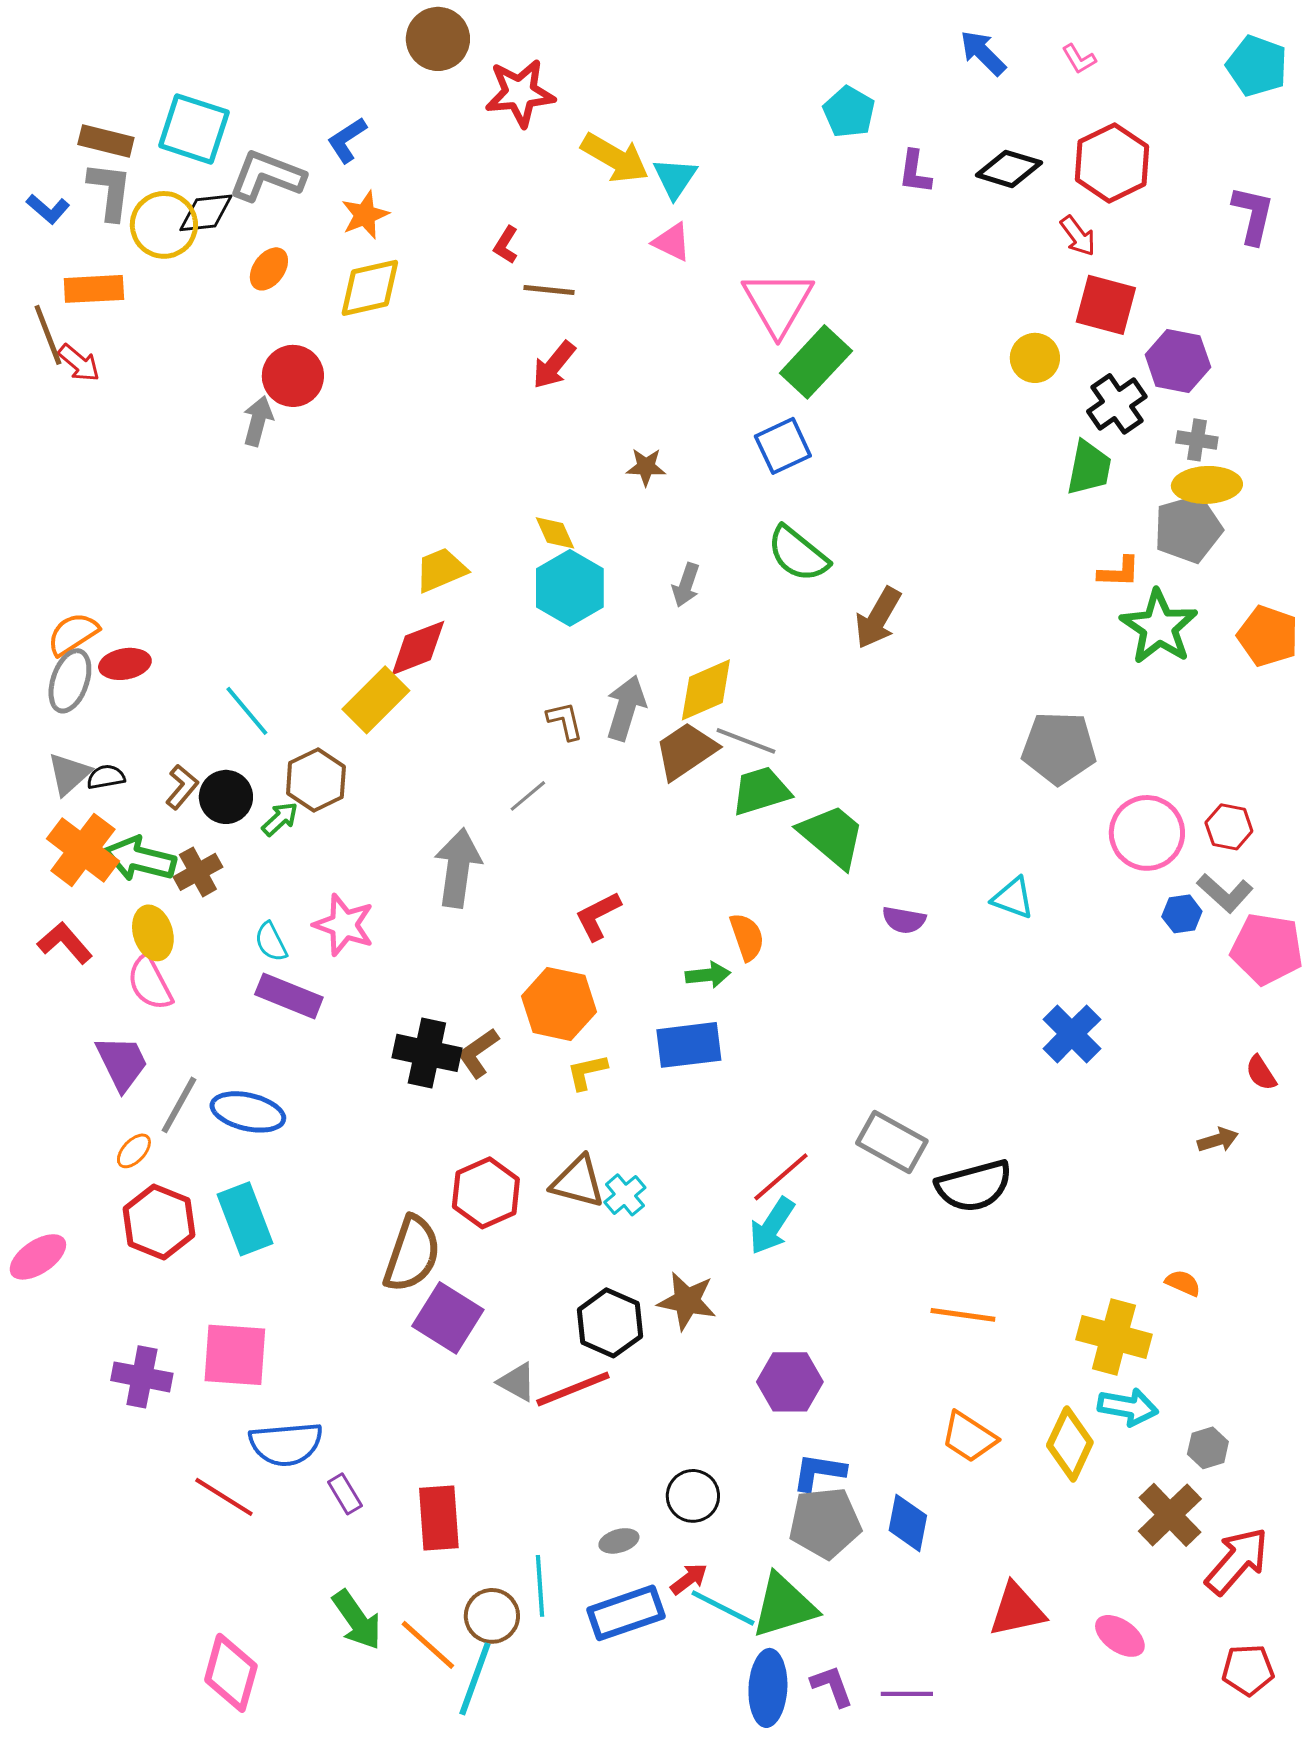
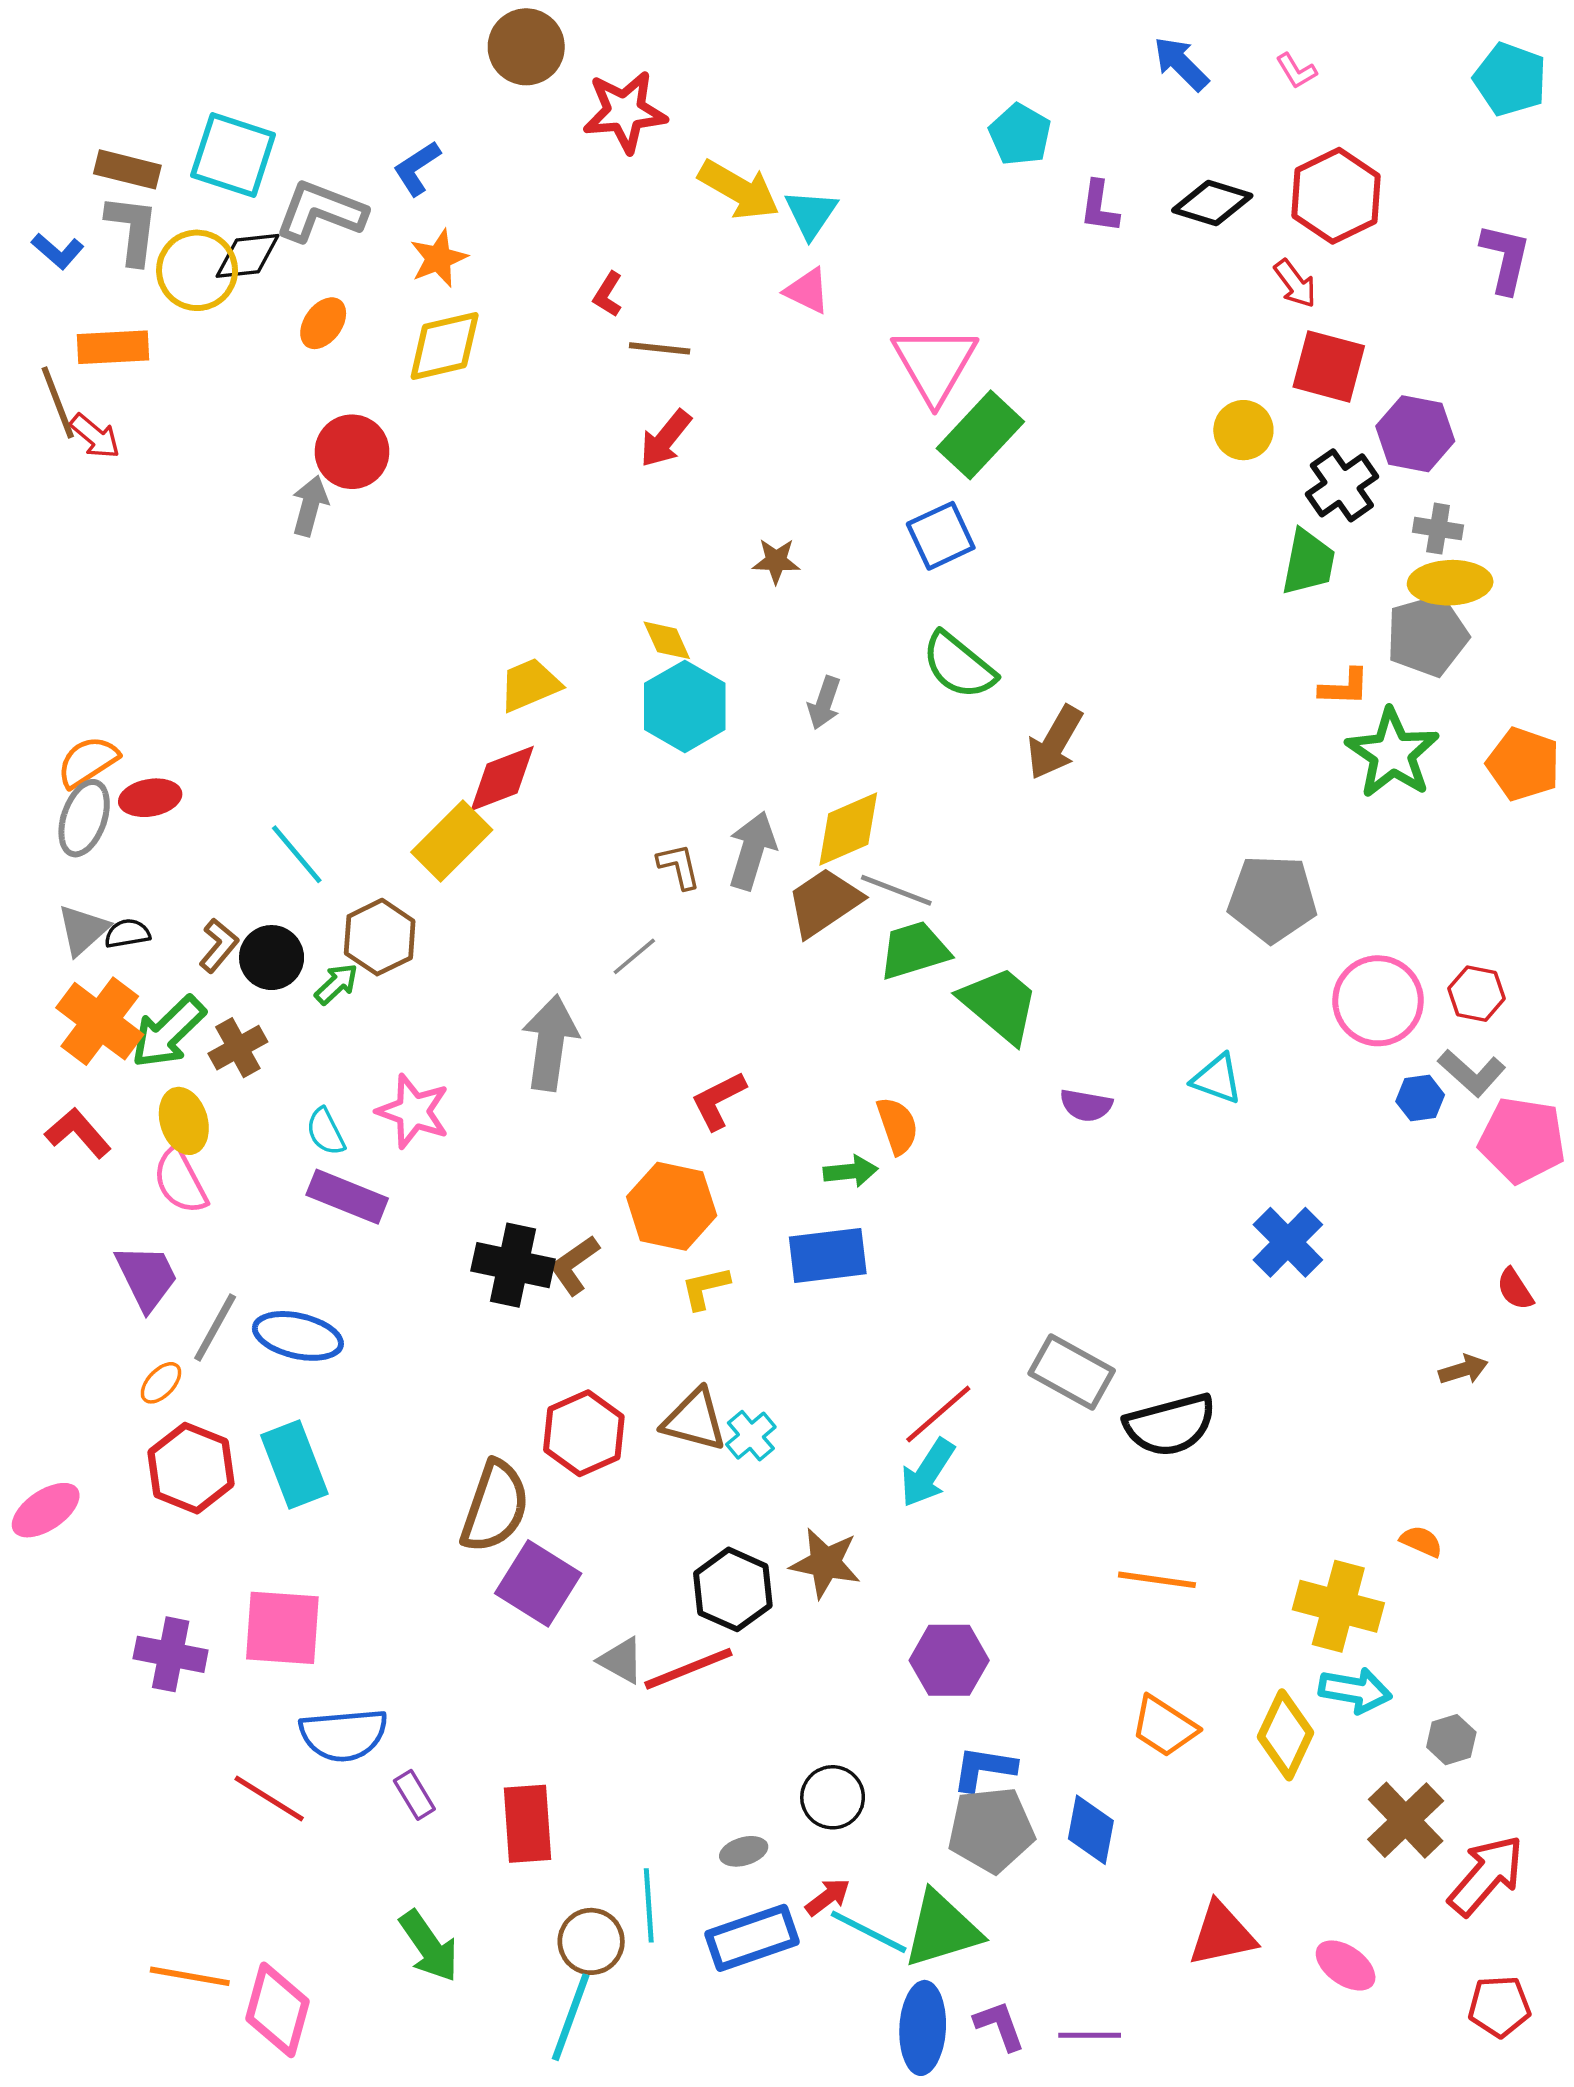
green arrow: (140, 859) -> (168, 1032), turned -58
orange line: (428, 1645) -> (190, 1976), moved, turned -32

